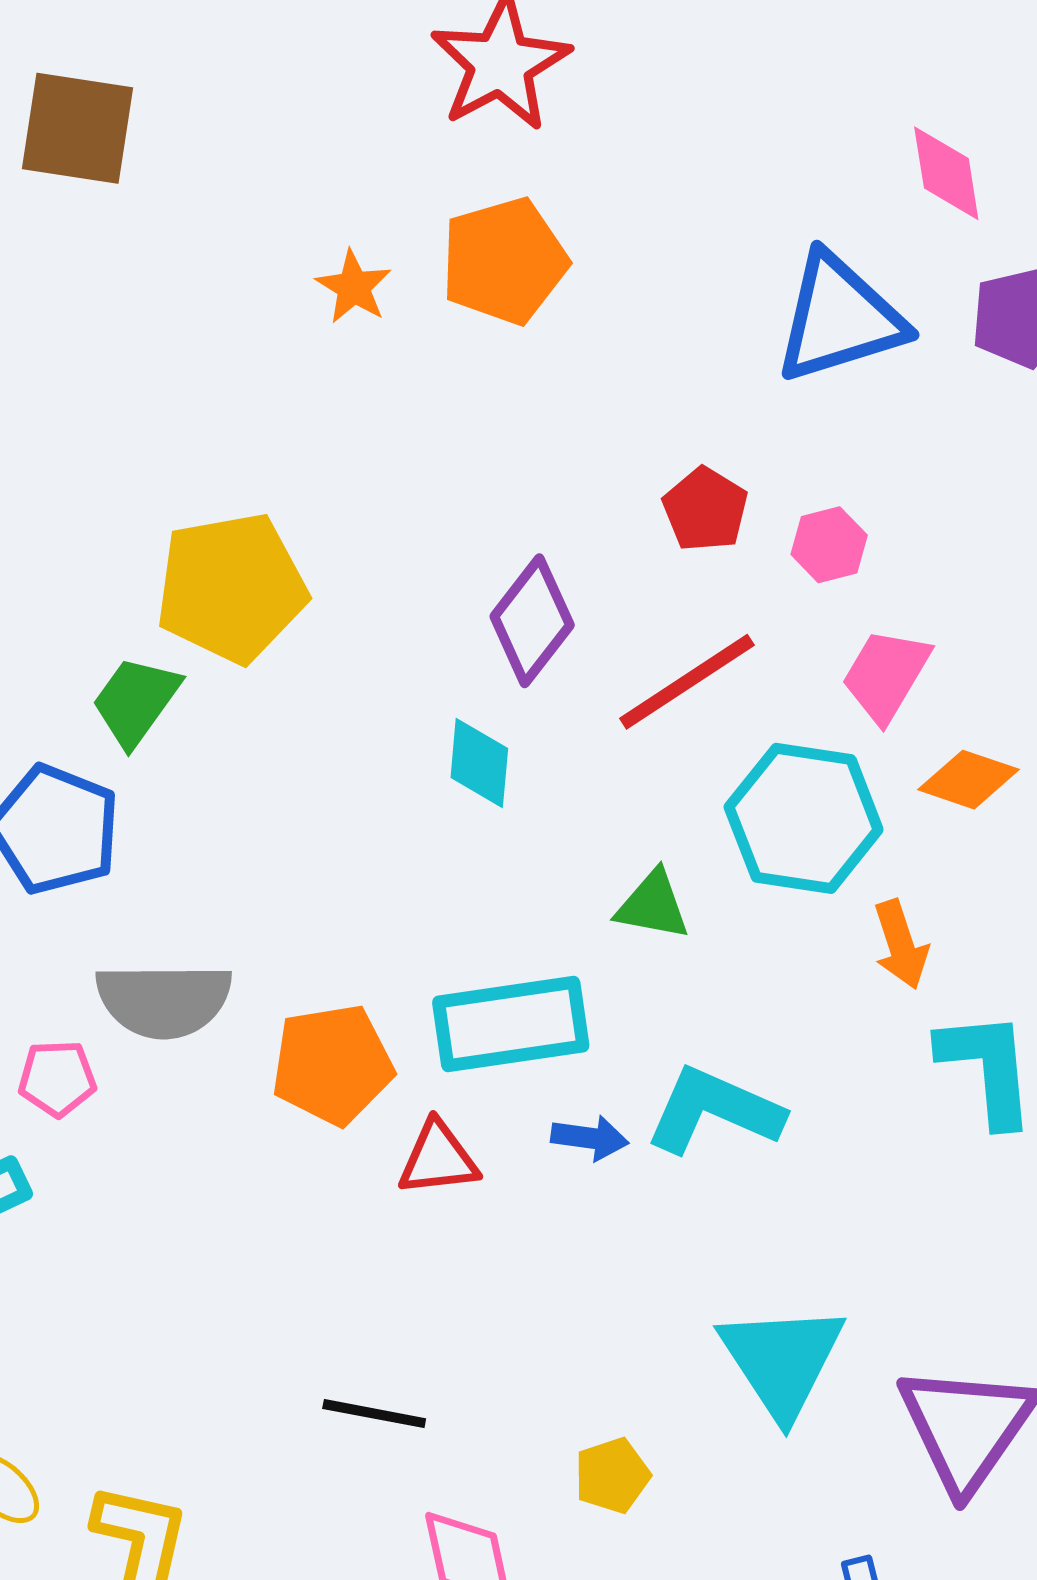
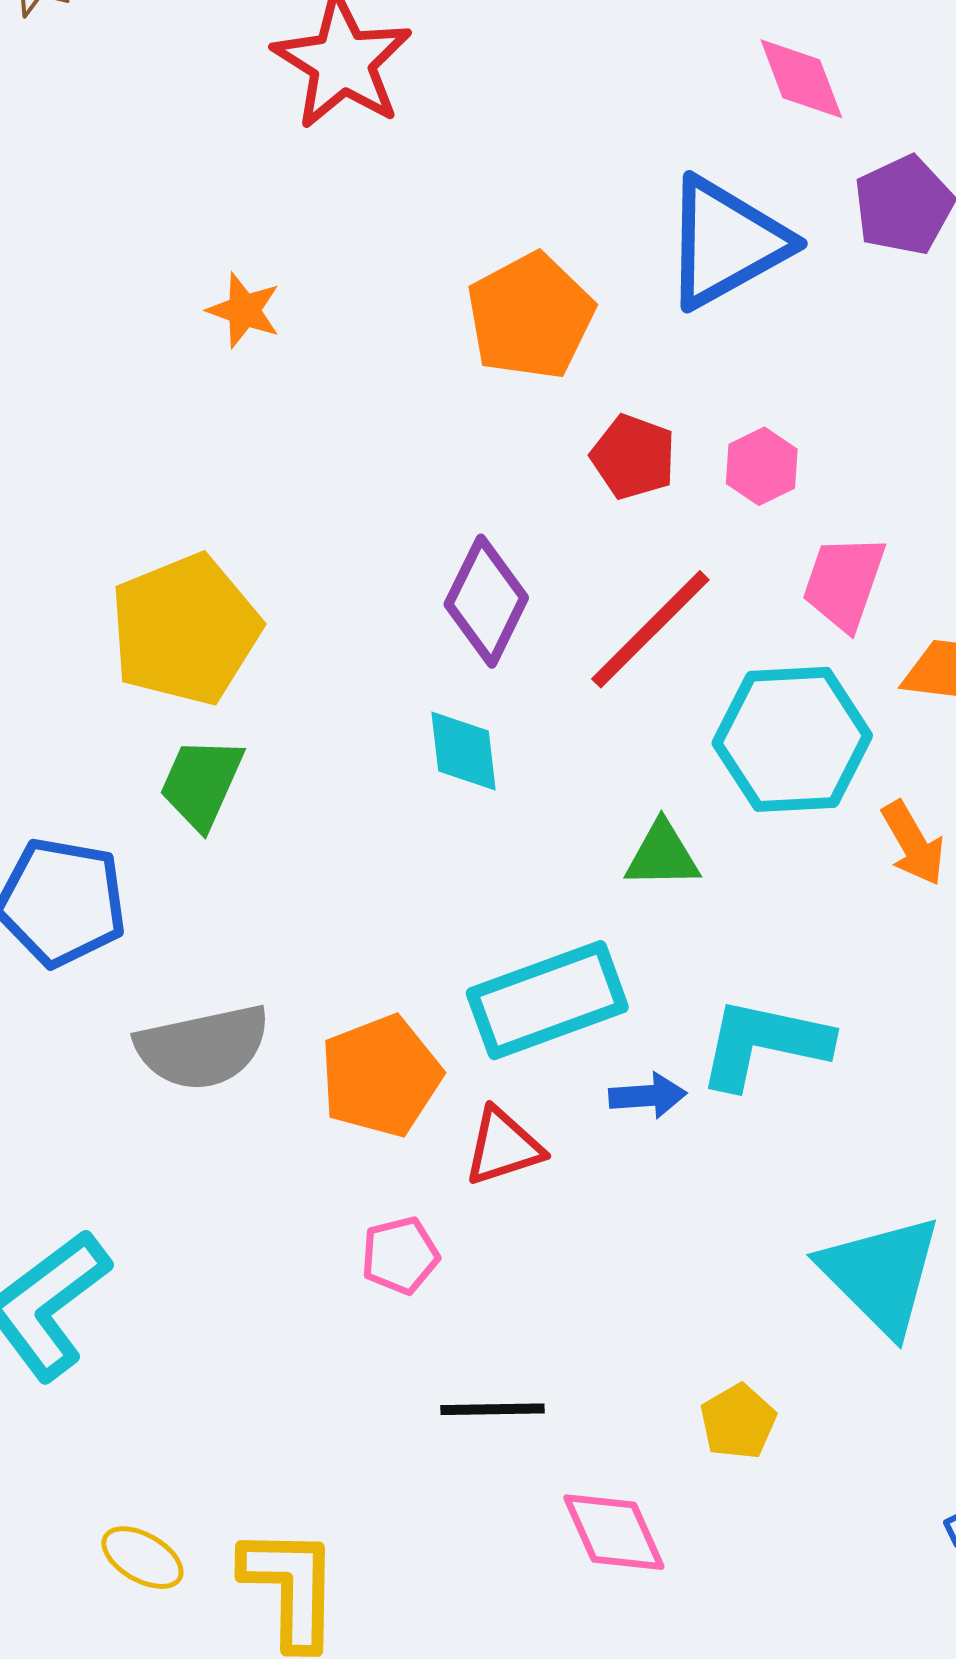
orange pentagon: (504, 261) -> (530, 316), moved
green trapezoid: (136, 701) -> (201, 783), moved
pink pentagon: (57, 1078) -> (400, 1255), moved

